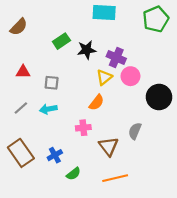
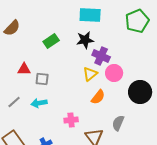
black star: (87, 50) -> (85, 40), moved
red triangle: (23, 72) -> (24, 69), moved
orange semicircle: (96, 102) -> (98, 97), moved

